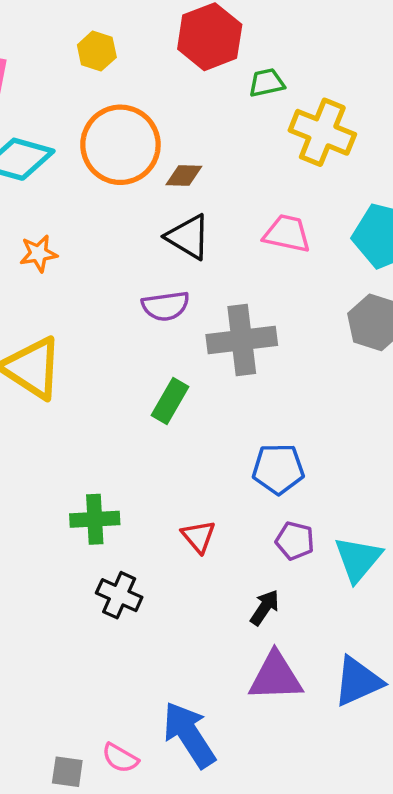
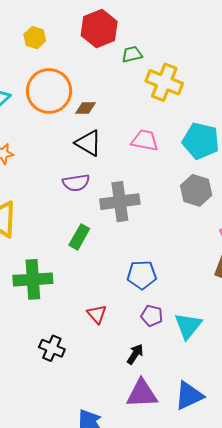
green cross: (95, 519) -> (33, 279), moved, size x1.4

